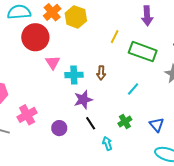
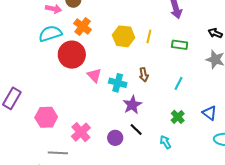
yellow hexagon: (76, 17) -> (124, 36), moved
green rectangle: (143, 52) -> (180, 45), size x0.6
cyan cross: (74, 75) -> (118, 83), turned 30
black line: (91, 123) -> (136, 129), moved

